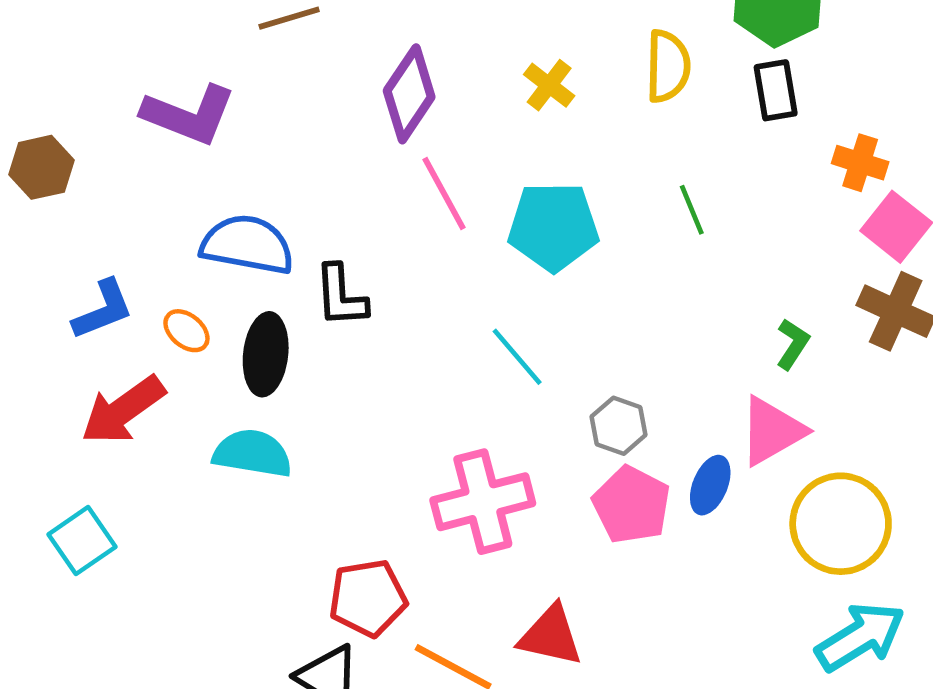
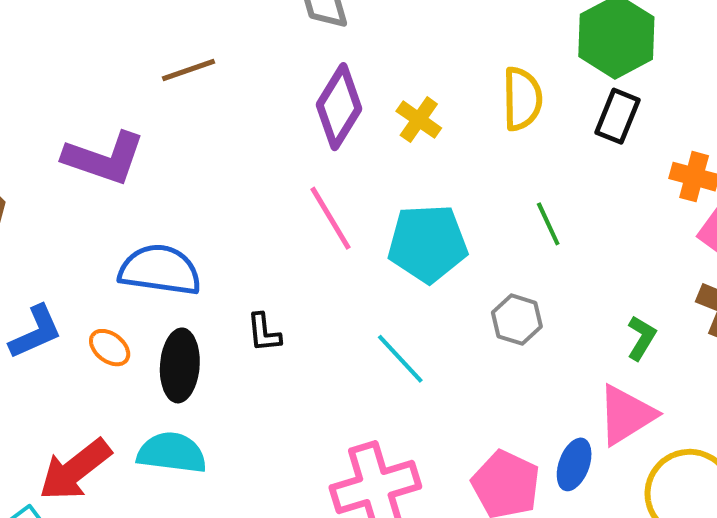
black rectangle: (776, 90) -> (617, 116), turned 34
purple diamond: (409, 94) -> (339, 107), moved
black L-shape: (341, 296) -> (264, 333), moved, size x0.7
red arrow: (123, 410) -> (75, 470), moved
gray hexagon: (619, 426) -> (517, 320), moved

